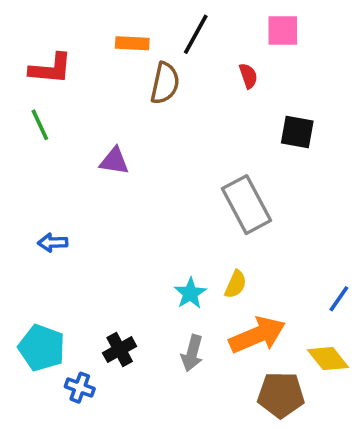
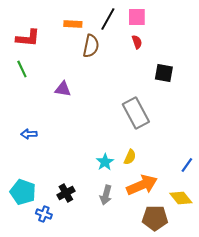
pink square: (283, 31) -> (137, 17), moved

